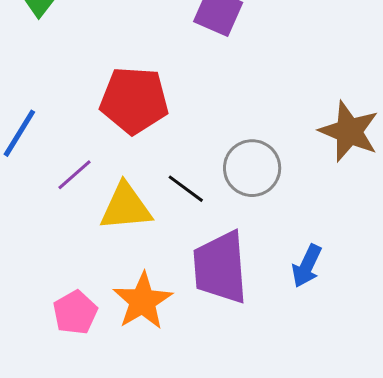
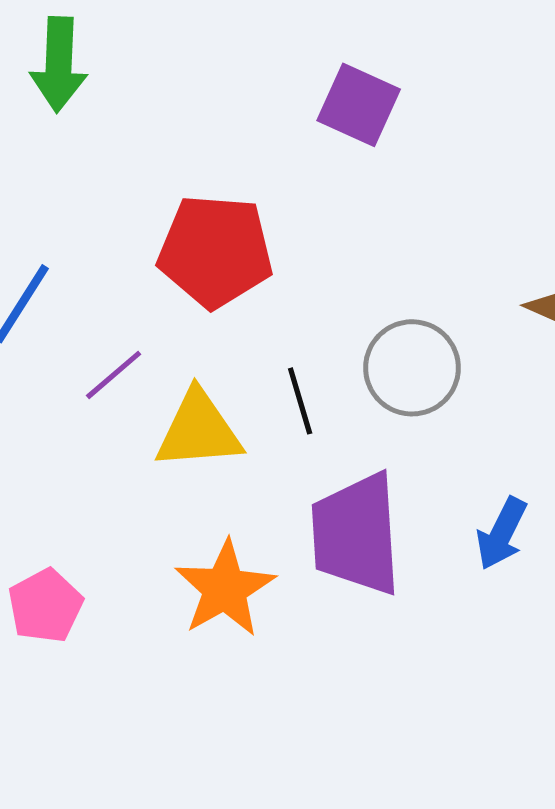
black line: (186, 189) -> (300, 401), turned 36
pink pentagon: (75, 313) -> (45, 606), moved

